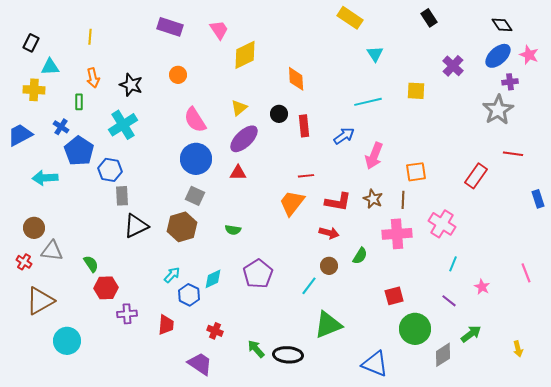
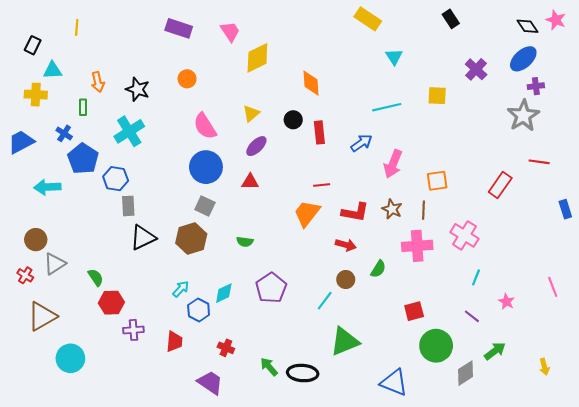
yellow line: (90, 37) -> (77, 27), moved
pink star: (529, 55) -> (556, 20), moved
purple ellipse: (244, 139) -> (256, 146), size x0.7
gray triangle: (52, 251) -> (55, 264), turned -40

